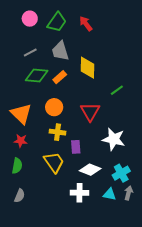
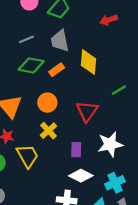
red arrow: (86, 24) -> (109, 20), moved, turned -77
yellow cross: (58, 132) -> (49, 131), turned 35
white star: (114, 139) -> (110, 144), turned -30
purple rectangle: (76, 147) -> (76, 150), moved
yellow trapezoid: (54, 162) -> (28, 156), moved

